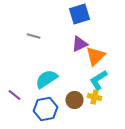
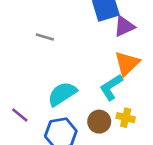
purple triangle: (80, 44) -> (124, 26), moved
cyan L-shape: (99, 80) -> (111, 87), moved

